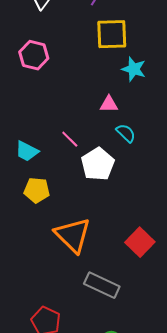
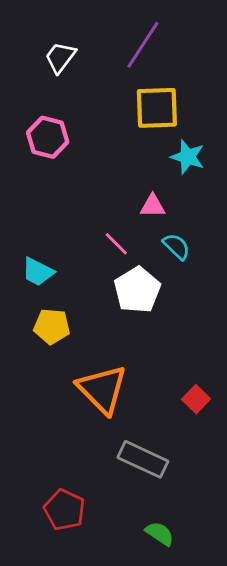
pink line: (70, 139) -> (116, 244), moved
red square: (140, 242) -> (196, 399), size x0.7

